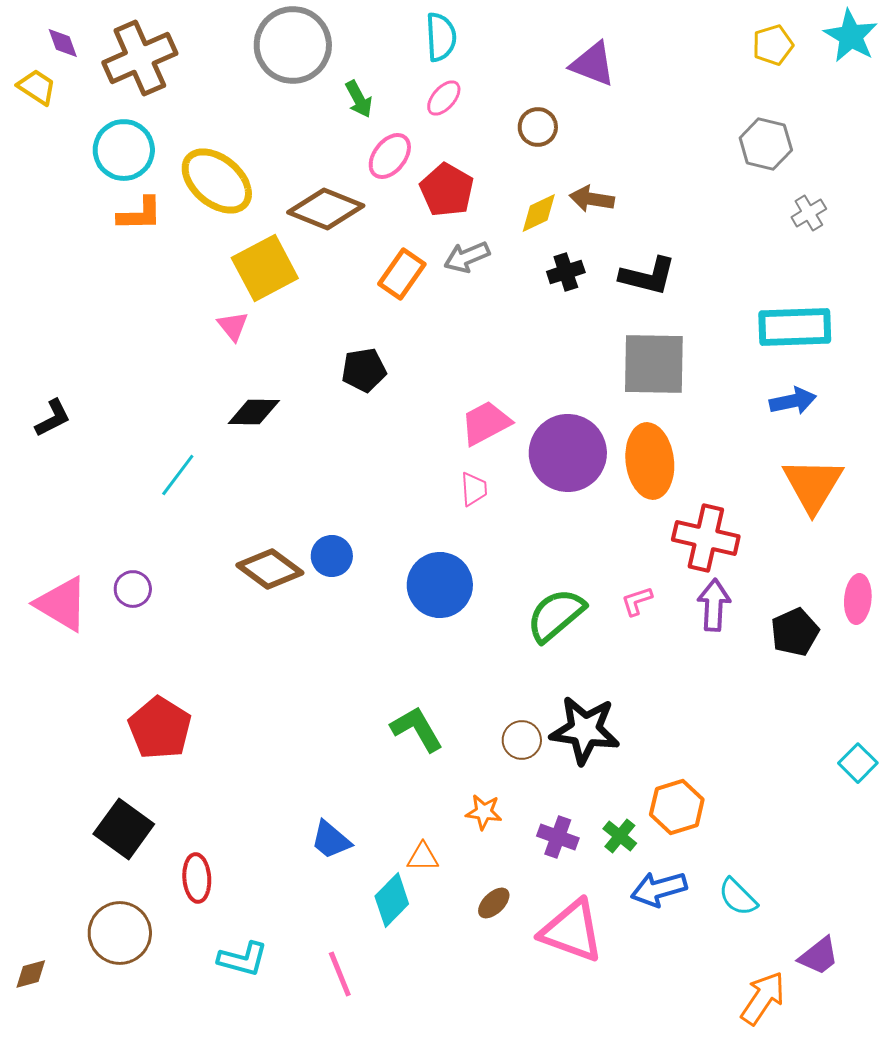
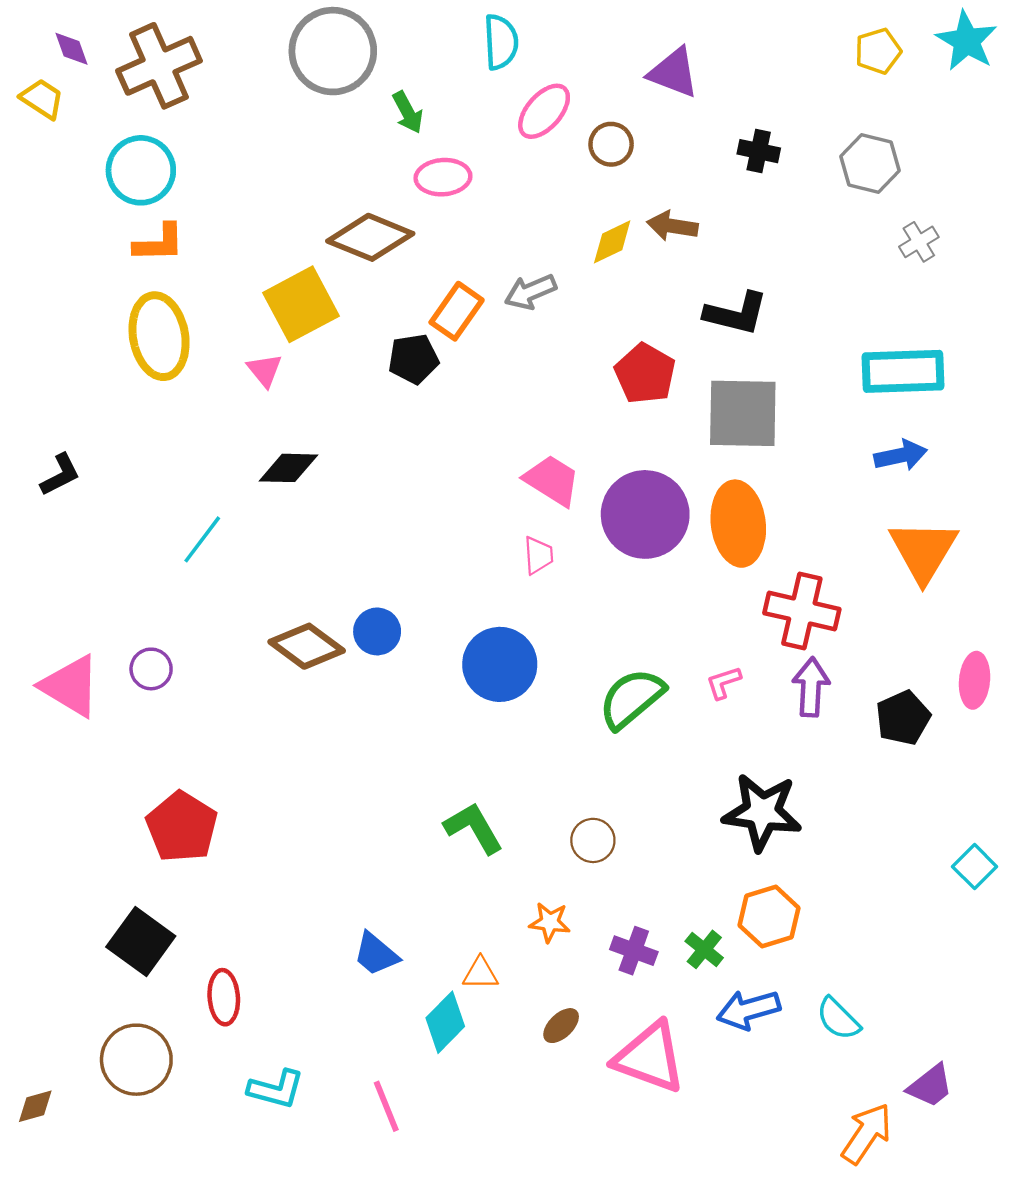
pink ellipse: (444, 98) -> (544, 111), moved, size x1.4
pink ellipse: (390, 156) -> (443, 177), turned 48
yellow ellipse: (217, 181) -> (159, 336), moved, turned 40
red pentagon: (447, 190) -> (645, 374), moved
black cross: (566, 272) -> (759, 151), moved, turned 30
black pentagon: (364, 370) -> (413, 359), moved
pink trapezoid: (486, 423) -> (552, 480), turned 60
black star: (585, 730) -> (762, 812), moved

